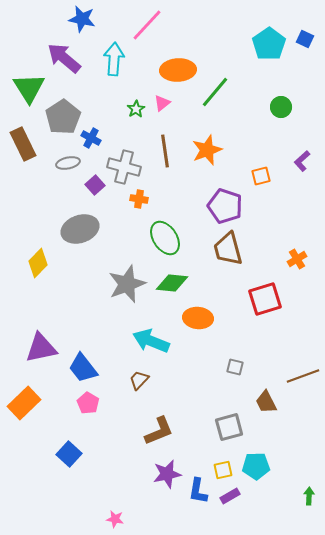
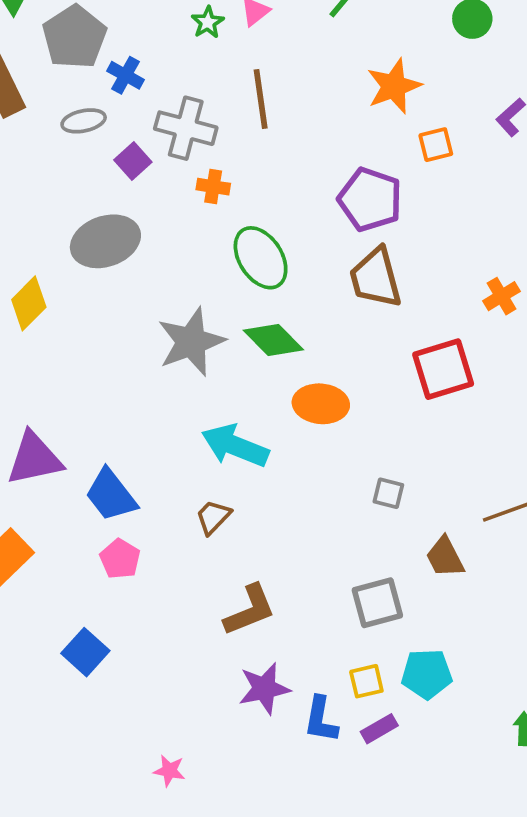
orange star: (207, 150) -> (394, 86), moved
green diamond: (172, 283) -> (273, 340), turned 40

